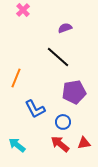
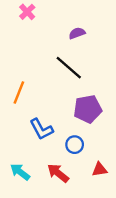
red arrow: (60, 144) -> (58, 173), moved

